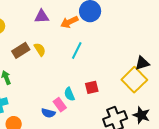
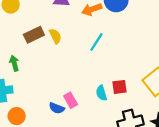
red square: (92, 87) -> (119, 87), moved
cyan semicircle: (69, 94) -> (101, 93), moved

